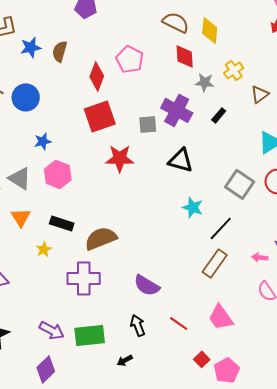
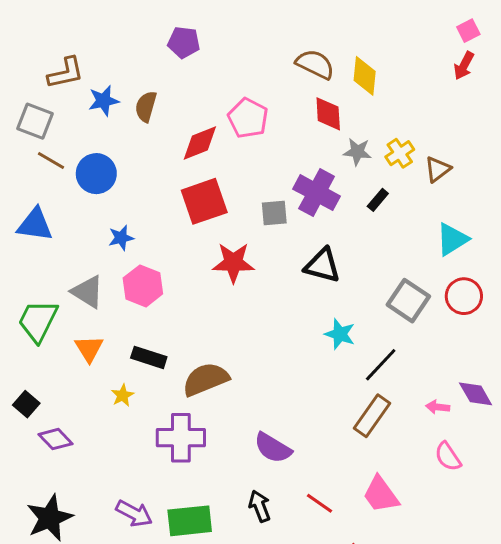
yellow cross: (234, 70) -> (400, 153), moved
red diamond: (97, 76) -> (200, 143), turned 48

